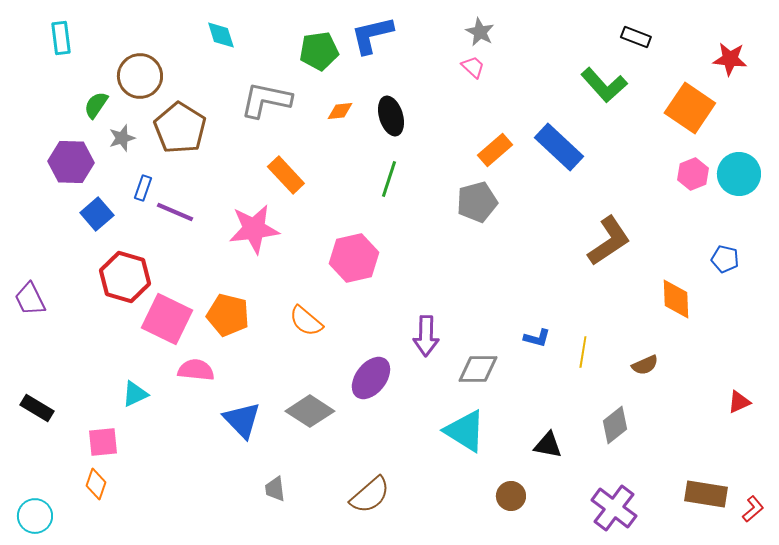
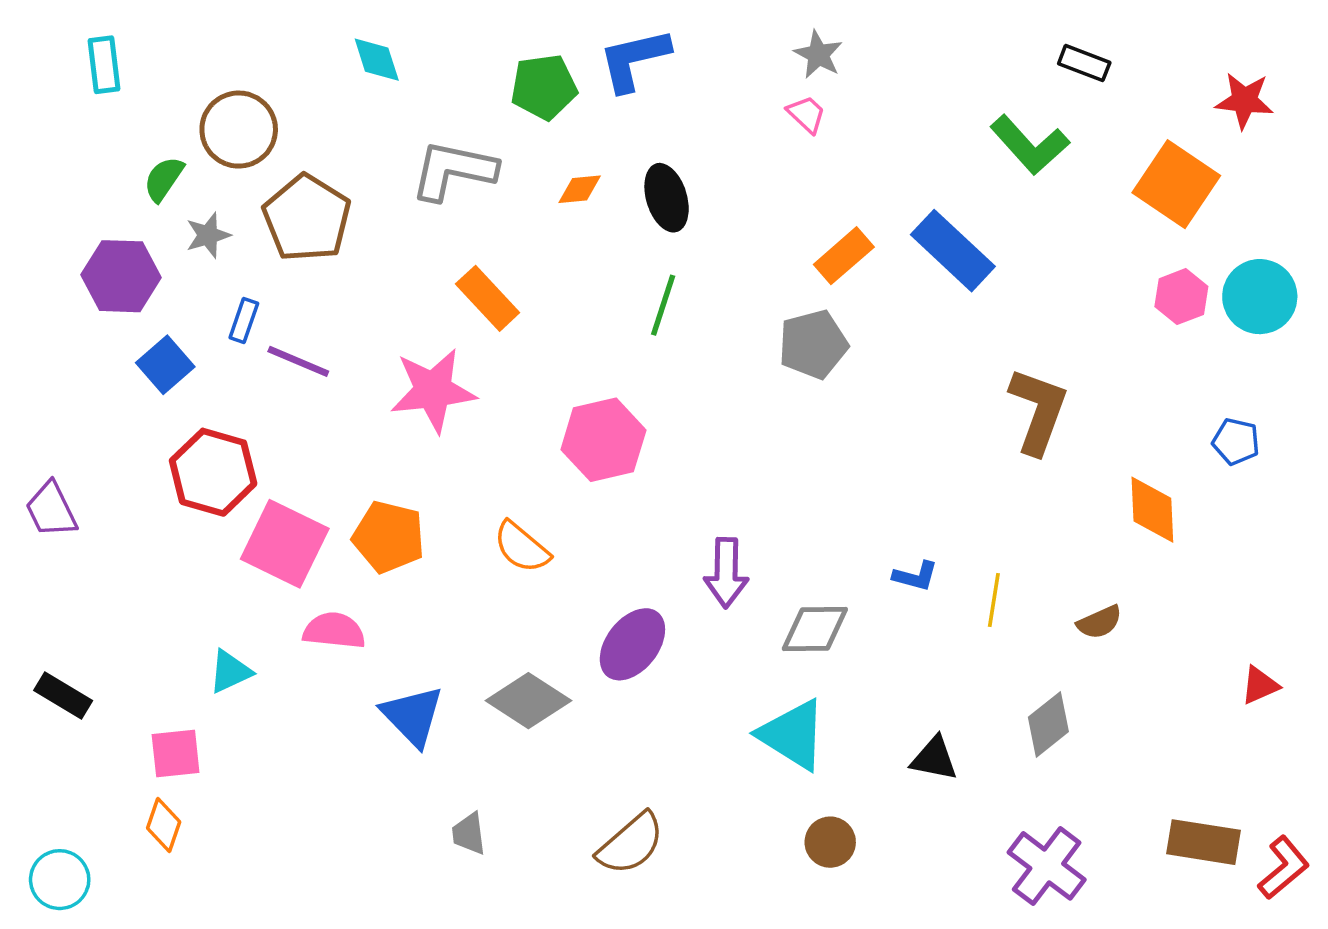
brown L-shape: (609, 241) -> (1038, 411), turned -36
brown circle: (511, 496) -> (830, 842), moved
red L-shape: (753, 509) -> (1284, 868), size x1.4

